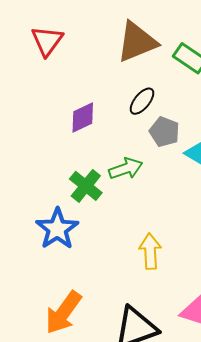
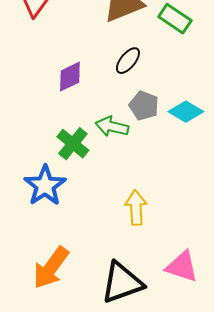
gray pentagon: (164, 132) -> (144, 106), moved
green arrow: (126, 169) -> (112, 127), turned -148

